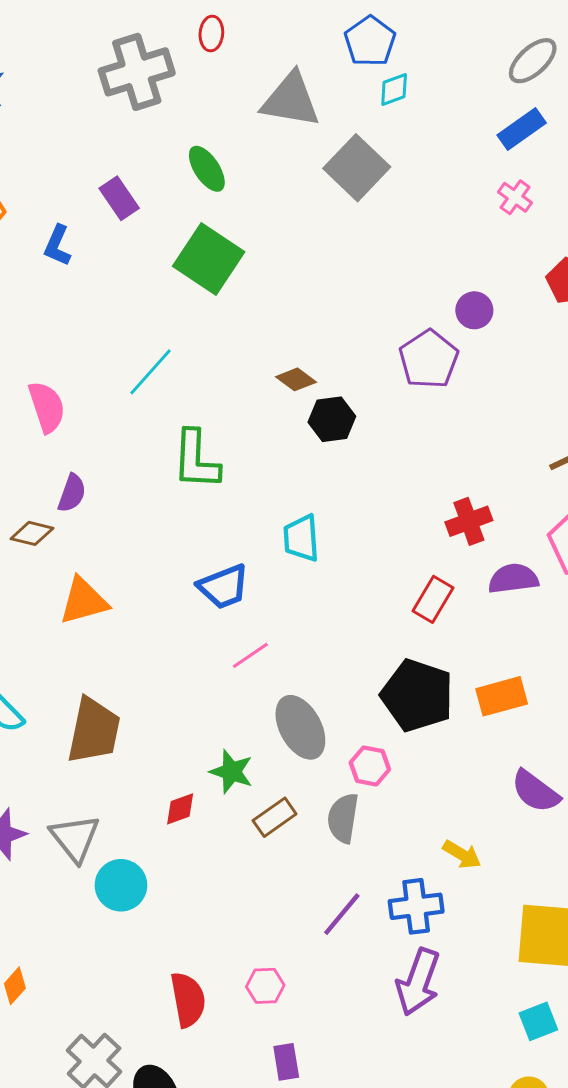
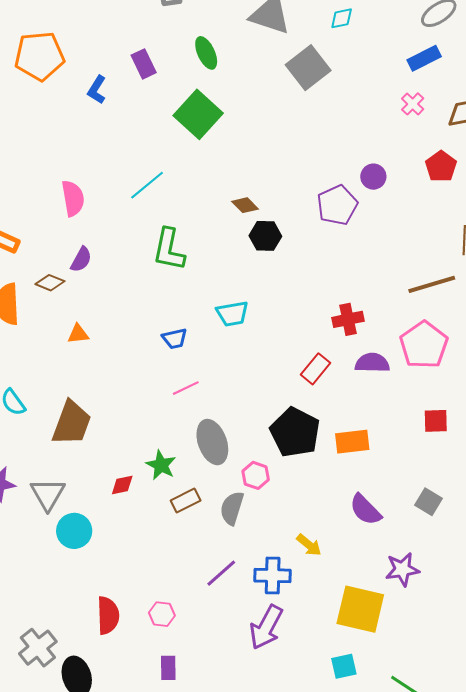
cyan trapezoid: (301, 538) -> (232, 314), turned -104
blue trapezoid: (224, 587) -> (175, 339), size x0.7
orange triangle: (84, 601) -> (78, 334), size x0.6

